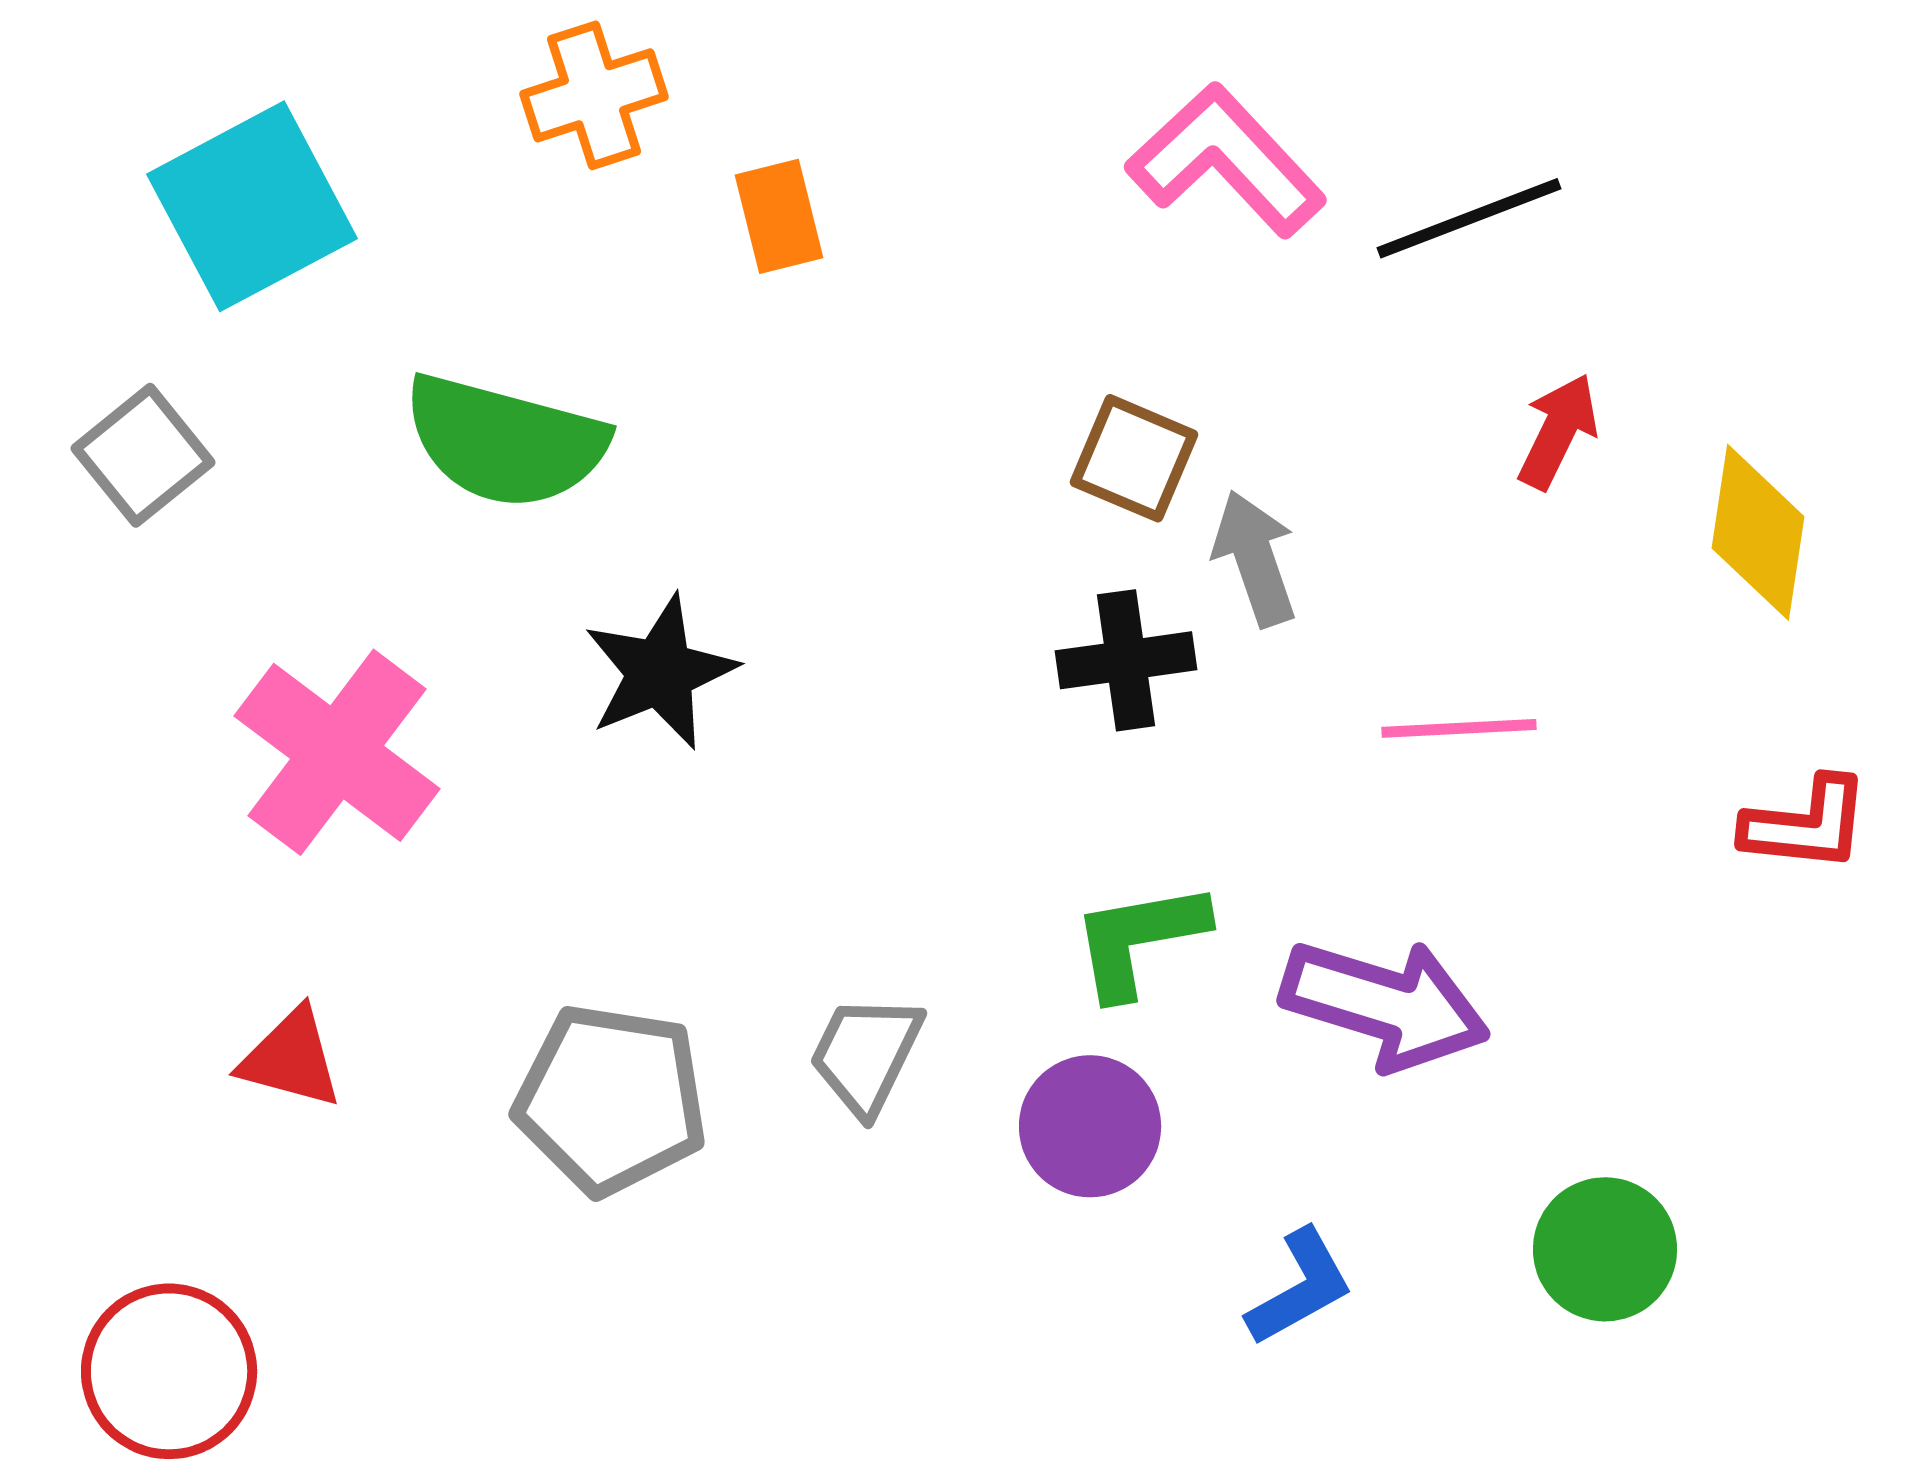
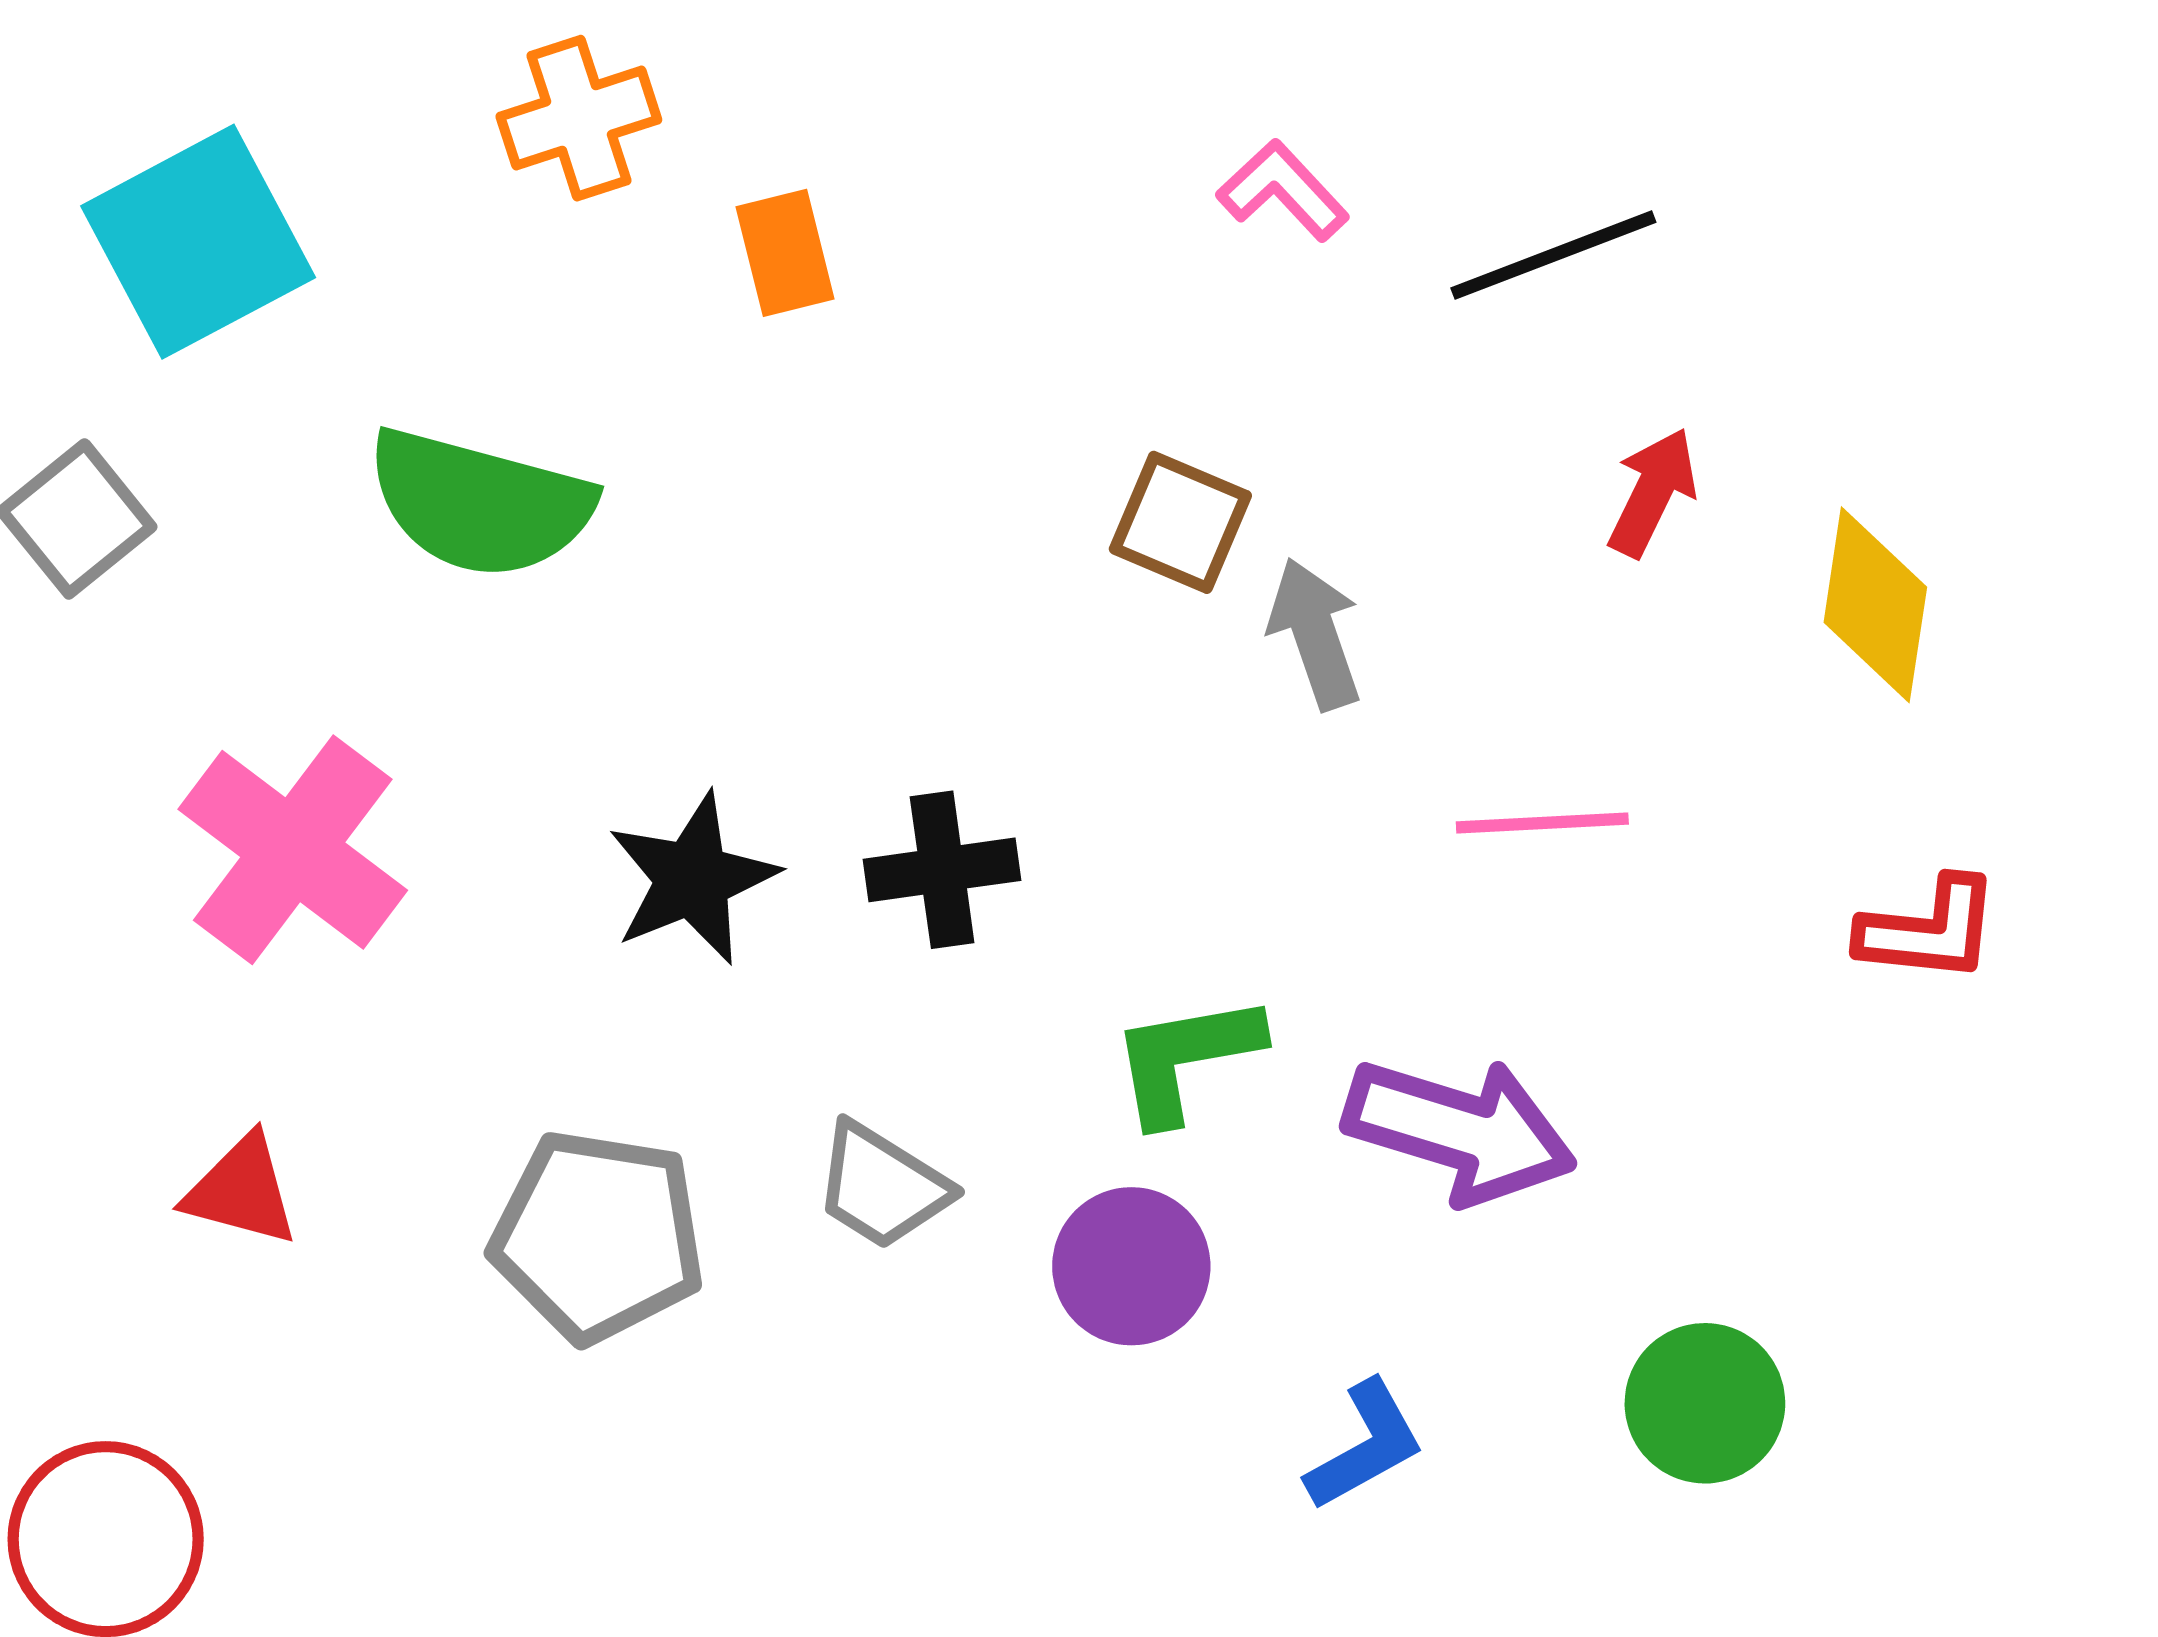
pink L-shape: (1226, 160) -> (1283, 190), size x0.6
black cross: (1126, 660) -> (942, 870), moved
black star: (660, 672) -> (693, 879), moved
gray trapezoid: (866, 1054) -> (882, 1186), turned -84

